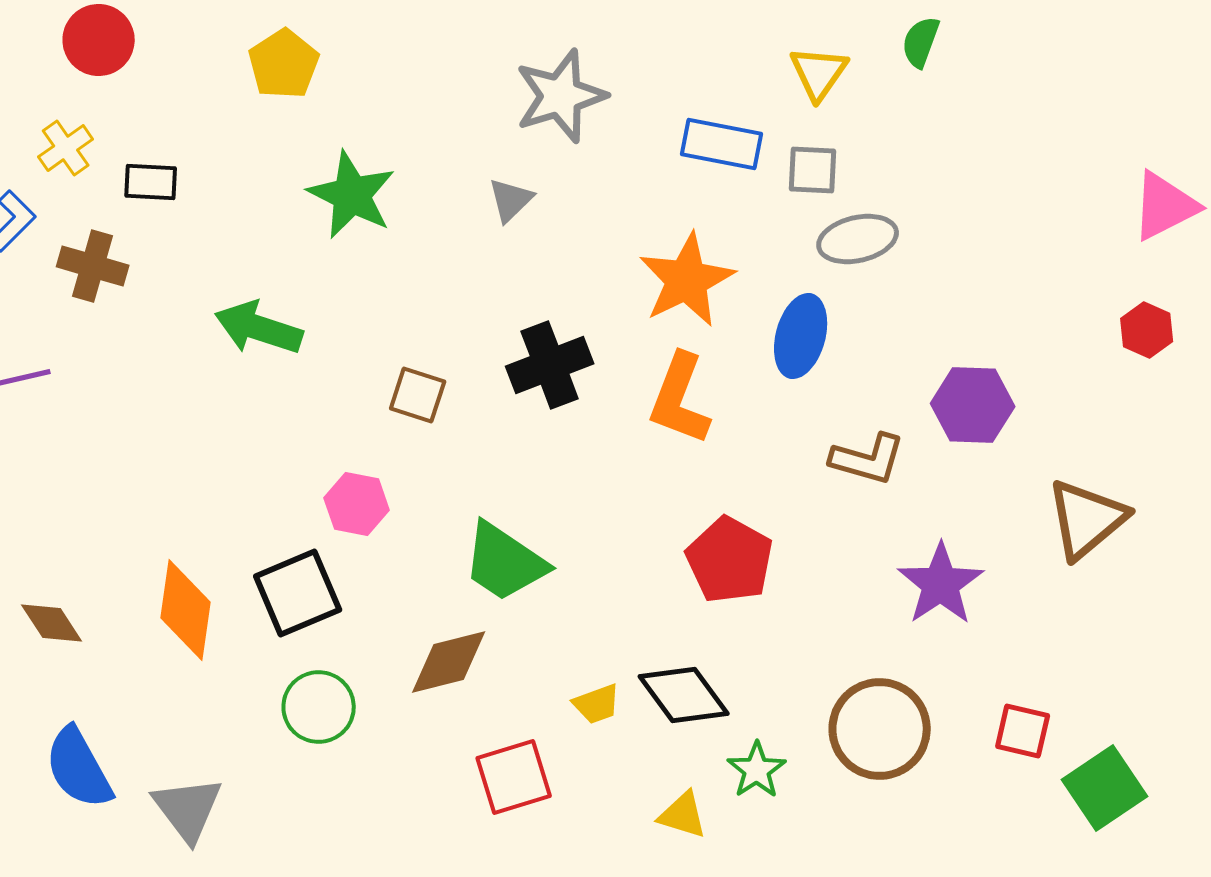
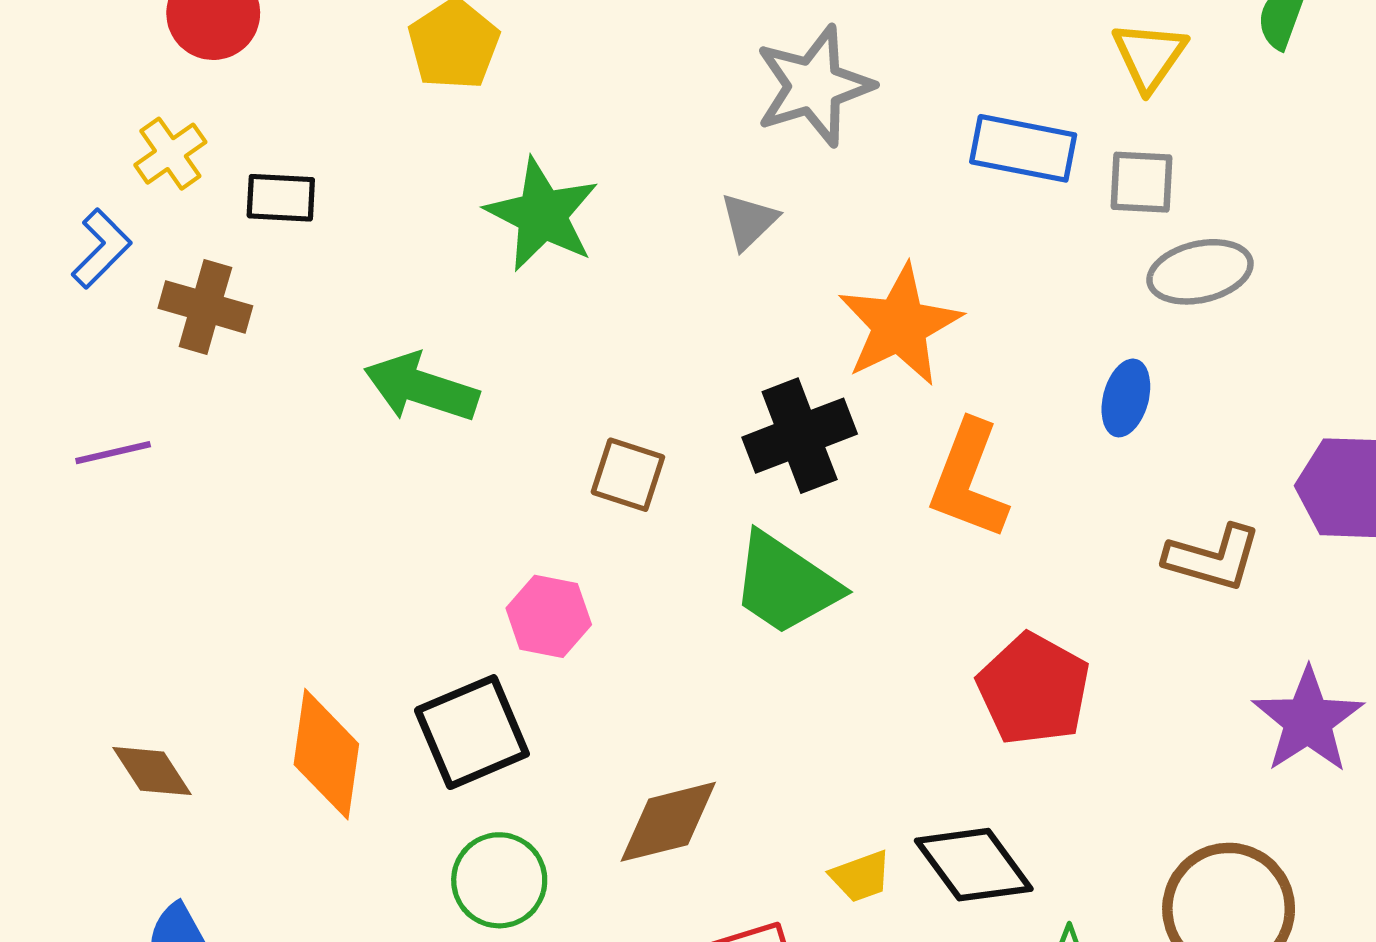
orange star: (687, 280) -> (900, 325), moved
blue ellipse: (801, 336) -> (1126, 398), size x0.7
green trapezoid: (505, 562) -> (785, 584), moved

